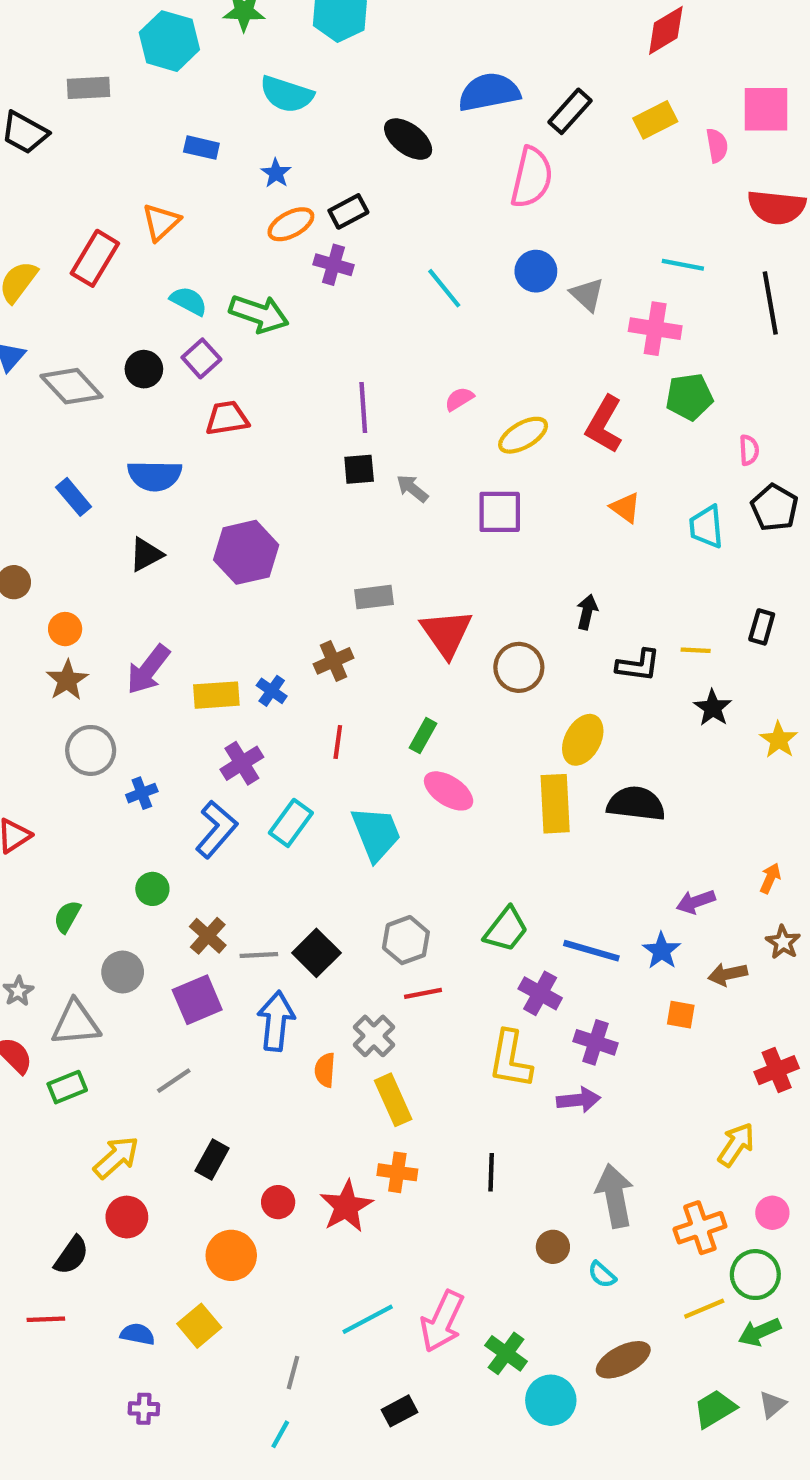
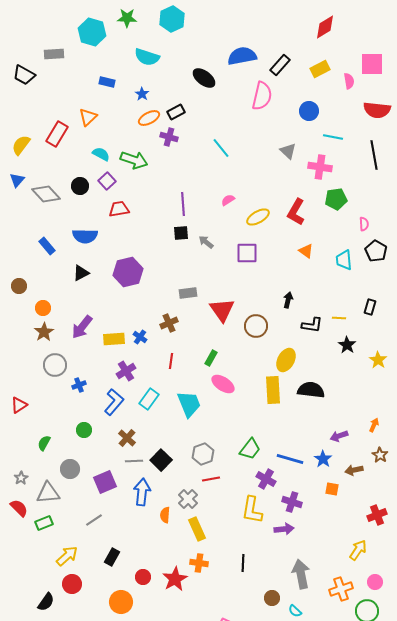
blue circle: (536, 271) -> (309, 111), moved
brown cross: (208, 936) -> (127, 438), moved

